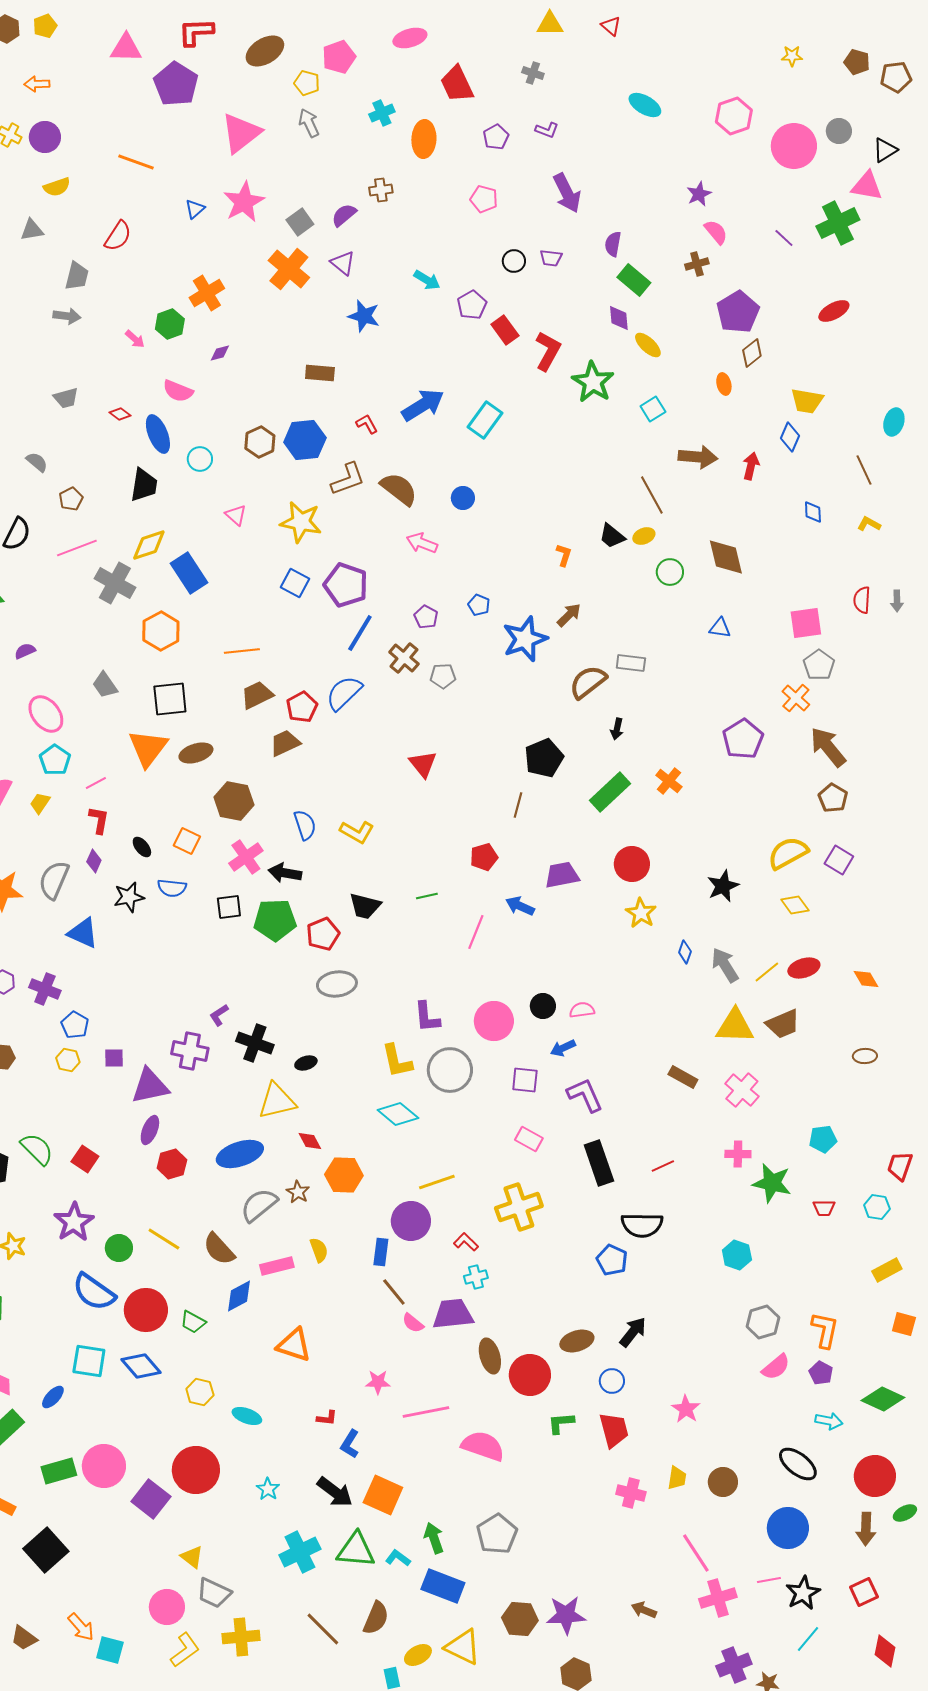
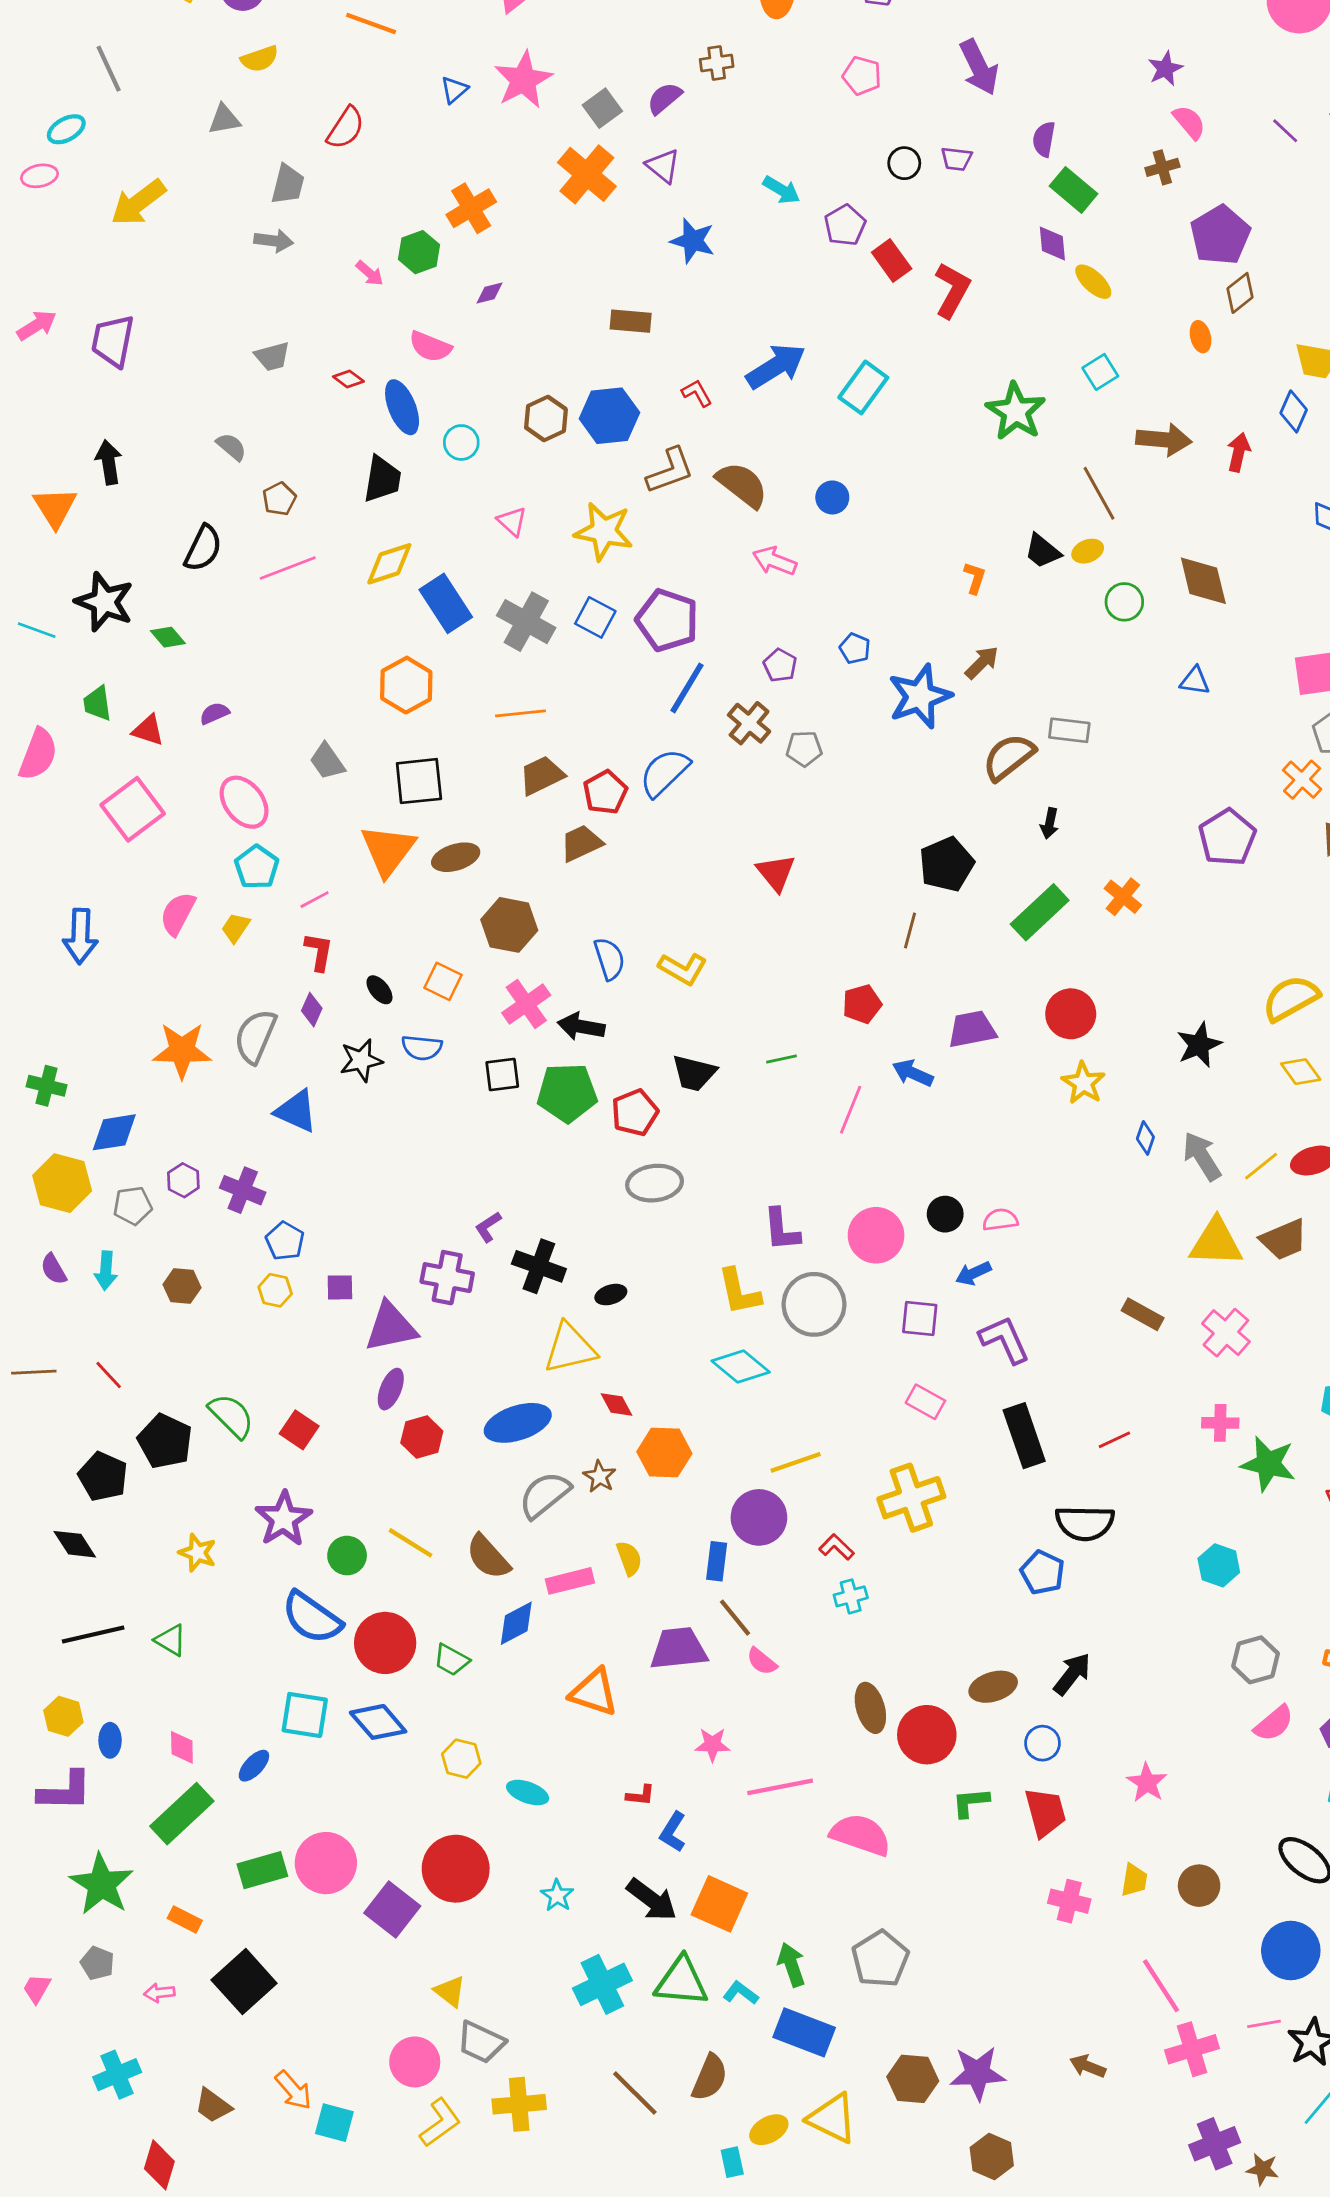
green star: (593, 382) -> (1016, 411), moved
gray cross: (115, 583) -> (526, 622), moved
purple trapezoid: (453, 1314) -> (679, 1649), moved

